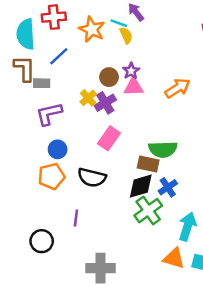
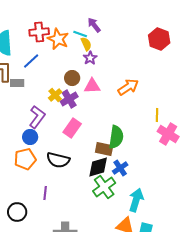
red cross: (54, 17) -> (39, 32), moved
purple star: (131, 71) -> (90, 58), moved
purple L-shape: (49, 114) -> (37, 117), moved, turned 140
green semicircle: (163, 149) -> (116, 137), turned -80

